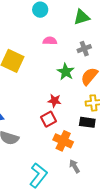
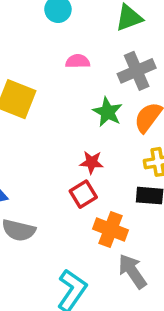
gray cross: (84, 49) -> (137, 71), size x1.5
gray arrow: (74, 166) -> (132, 271), size x1.5

